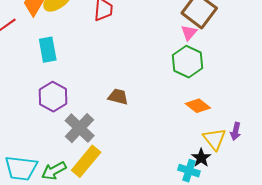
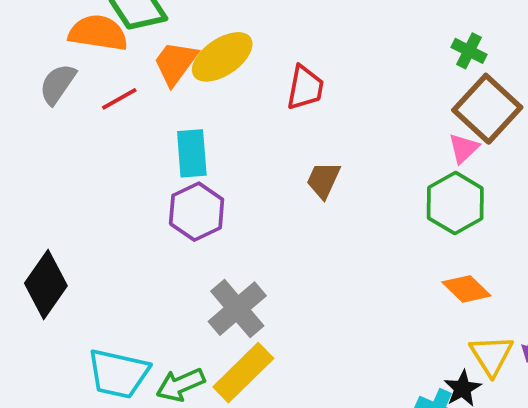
purple hexagon: (53, 97) -> (197, 212), moved
brown trapezoid: (118, 97) -> (323, 180), moved, turned -85

